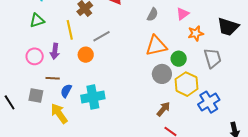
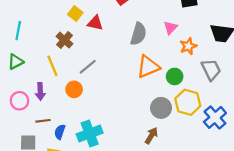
gray semicircle: (153, 14) -> (138, 34), size x1.5
gray circle: (162, 74) -> (161, 108), moved
brown arrow: (163, 109) -> (151, 135), moved

